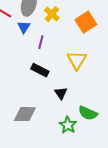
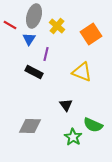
yellow triangle: (77, 60) -> (82, 72), turned -40
black rectangle: (40, 70) -> (34, 72), moved

